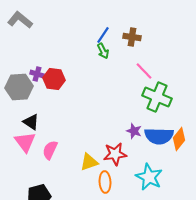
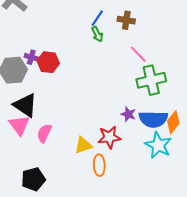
green cross: (157, 97) -> (151, 80), turned -36
black triangle: (31, 122) -> (25, 105), size x1.5
cyan star: (149, 177) -> (158, 145), moved

